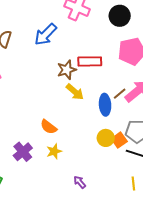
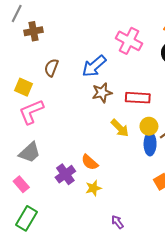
brown star: (67, 70) -> (102, 93), moved
yellow circle: (106, 138) -> (149, 126), moved
purple cross: (23, 152) -> (65, 174), moved

